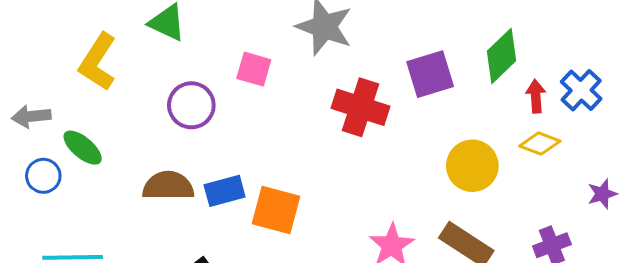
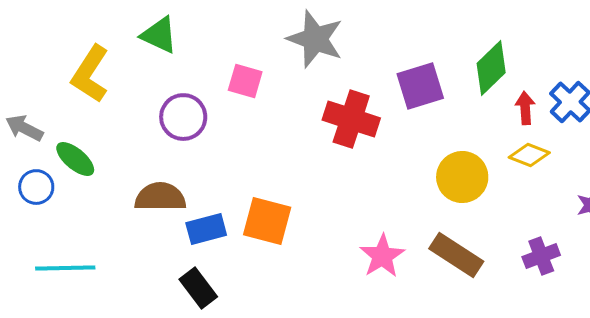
gray arrow: (31, 116) -> (24, 128), turned 33
blue rectangle: (225, 191) -> (206, 229), moved

